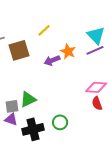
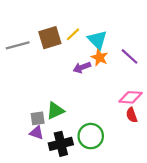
cyan triangle: (96, 35) -> (97, 40), moved
brown square: (19, 50) -> (50, 38), moved
purple line: (95, 50) -> (129, 56), turned 66
green circle: (60, 122) -> (91, 136), size x1.5

